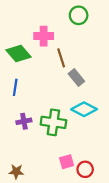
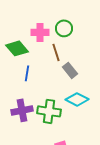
green circle: (79, 15) -> (64, 28), moved
blue line: (15, 87) -> (27, 73), moved
purple cross: (24, 121) -> (22, 110), size x1.5

